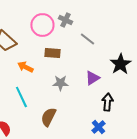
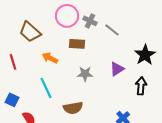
gray cross: (65, 20) -> (90, 21), moved
black arrow: (107, 102) -> (141, 86), moved
brown semicircle: (48, 117) -> (73, 108), turned -126

